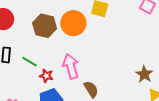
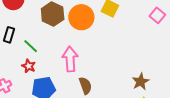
red star: (46, 76) -> (29, 66), moved

